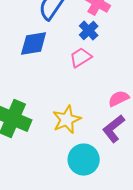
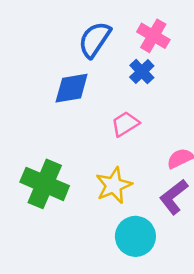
pink trapezoid: (81, 58) -> (125, 124), moved

